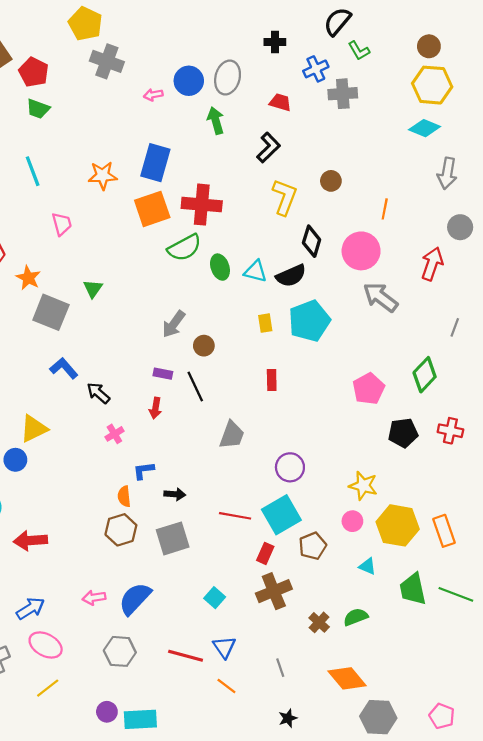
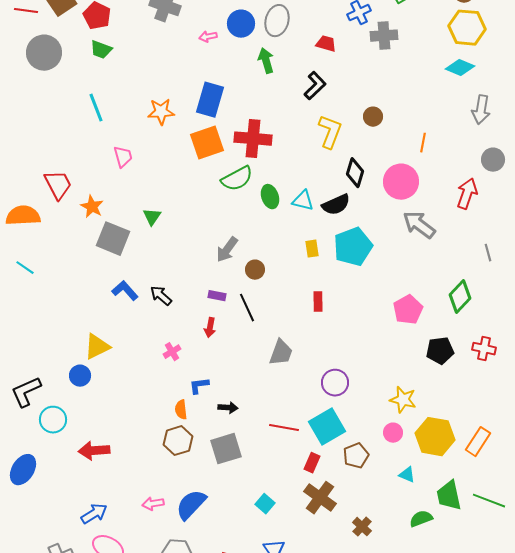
gray line: (455, 327) -> (488, 253), turned -36
black arrow: (98, 393) -> (161, 296), moved
orange rectangle: (444, 531) -> (478, 442), turned 52
brown cross: (274, 591) -> (320, 498), turned -32
green semicircle: (356, 617) -> (421, 519), moved

